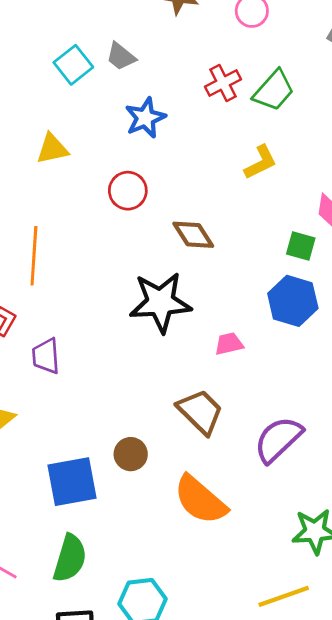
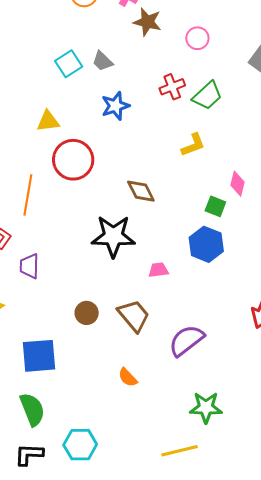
red circle: (128, 191) -> (73, 160), moved, size x1.5
brown circle: (131, 454) -> (87, 313), moved
orange semicircle: (200, 500) -> (128, 377), size x0.5
green semicircle: (70, 558) -> (32, 409), turned -44

